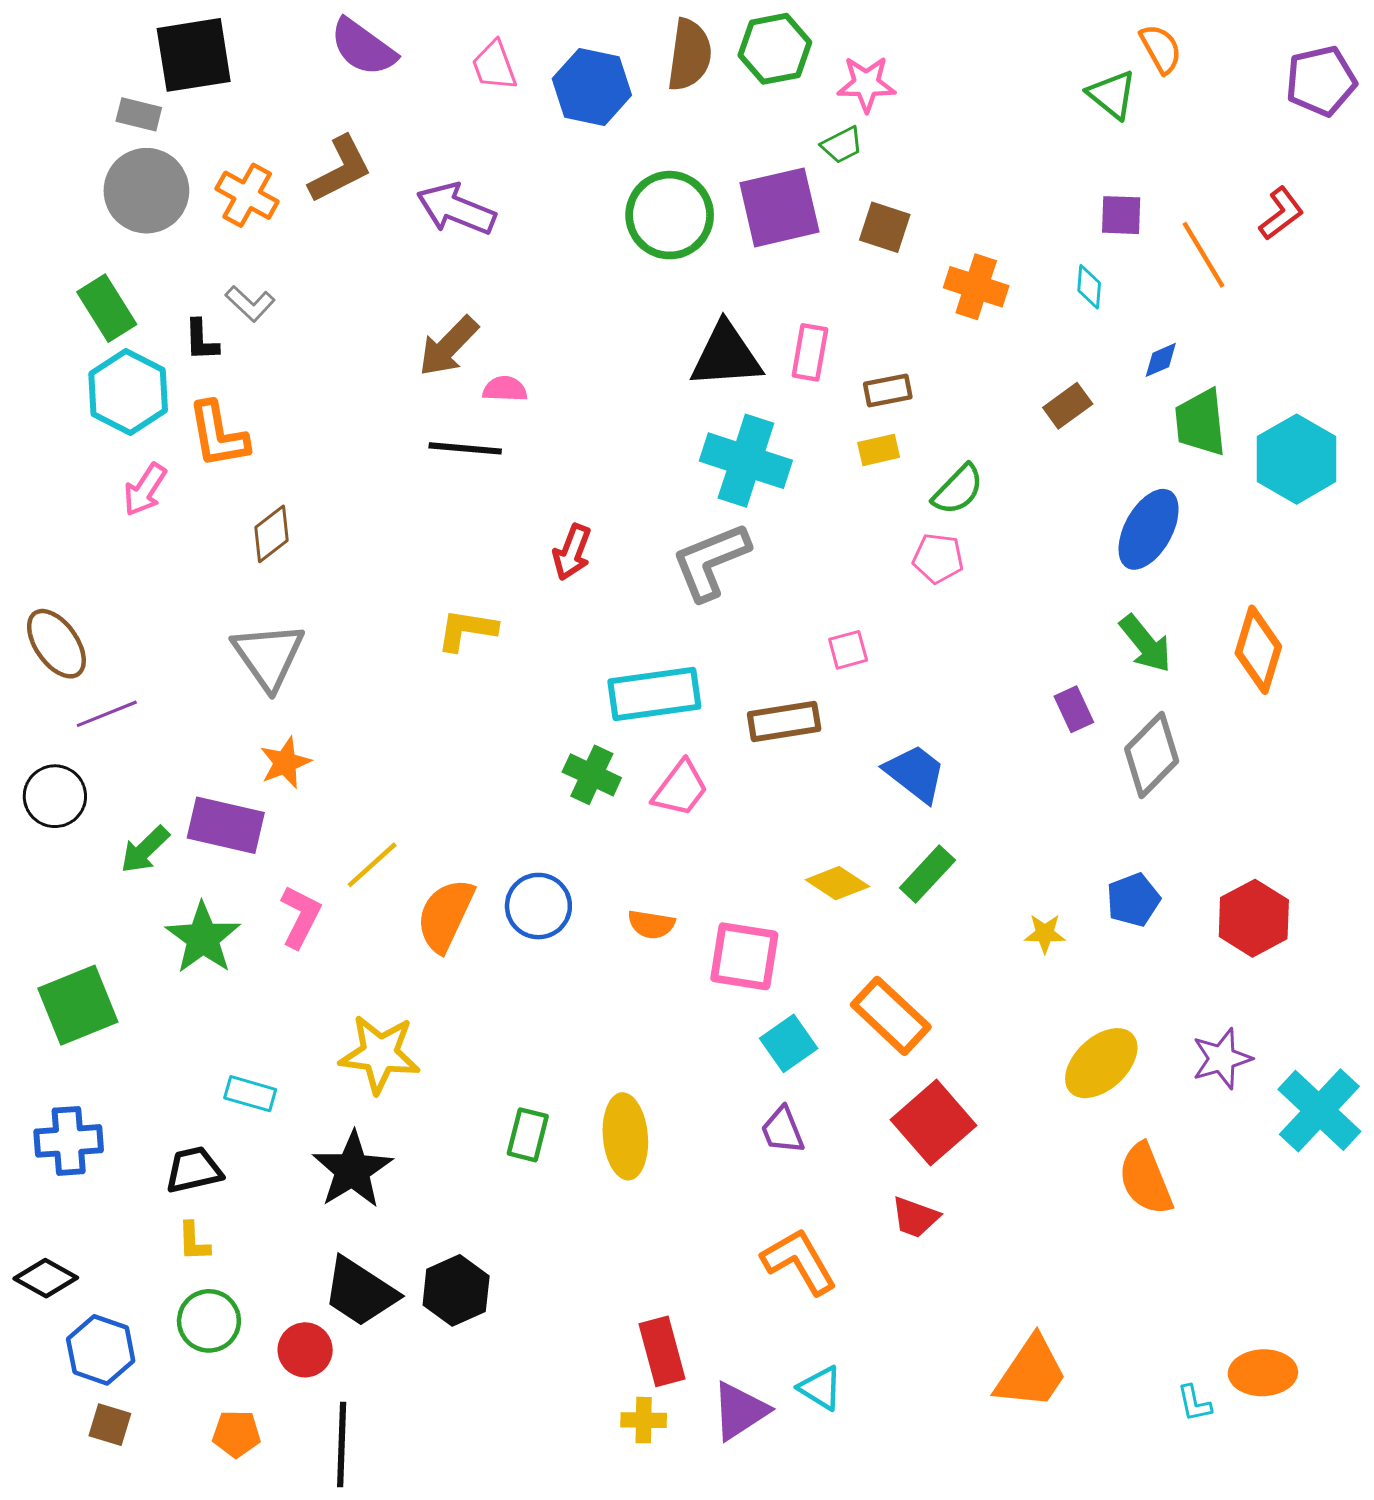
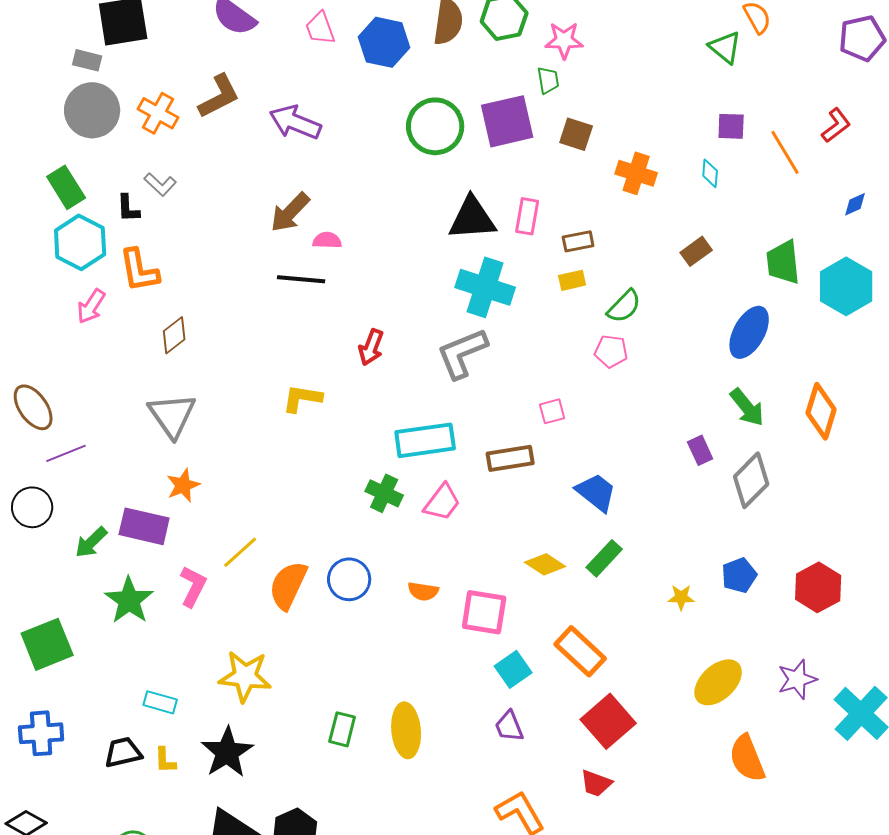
green trapezoid: (842, 145) -> (548, 80), turned -72
blue diamond: (1161, 360) -> (855, 204), moved
yellow L-shape: (194, 1242) -> (165, 760), moved

